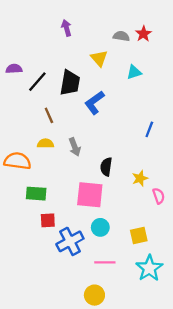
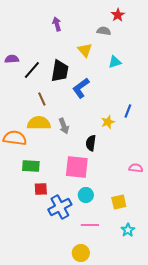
red star: (143, 34) -> (118, 15), moved
yellow semicircle: (45, 143) -> (39, 123), size x1.6
yellow star: (140, 178) -> (108, 122), moved
pink semicircle: (159, 196) -> (136, 168), turned -64
cyan star: (149, 268) -> (128, 230), size x0.6

